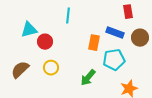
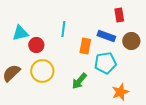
cyan line: (68, 16) -> (63, 29), moved
yellow circle: (51, 68) -> (42, 71), size x1.5

